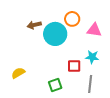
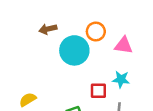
brown arrow: (34, 25) -> (48, 29), moved

